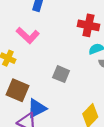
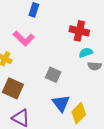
blue triangle: (37, 108) -> (61, 103), moved, turned -42

